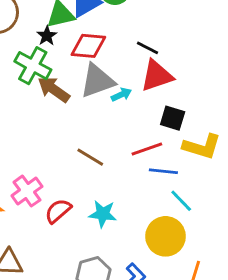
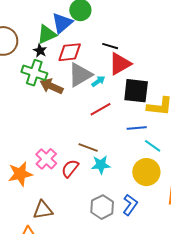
black square: (173, 118) -> (136, 91), size x1.5
red line: (147, 149) -> (100, 109), moved
brown line: (90, 157) -> (88, 147), moved

